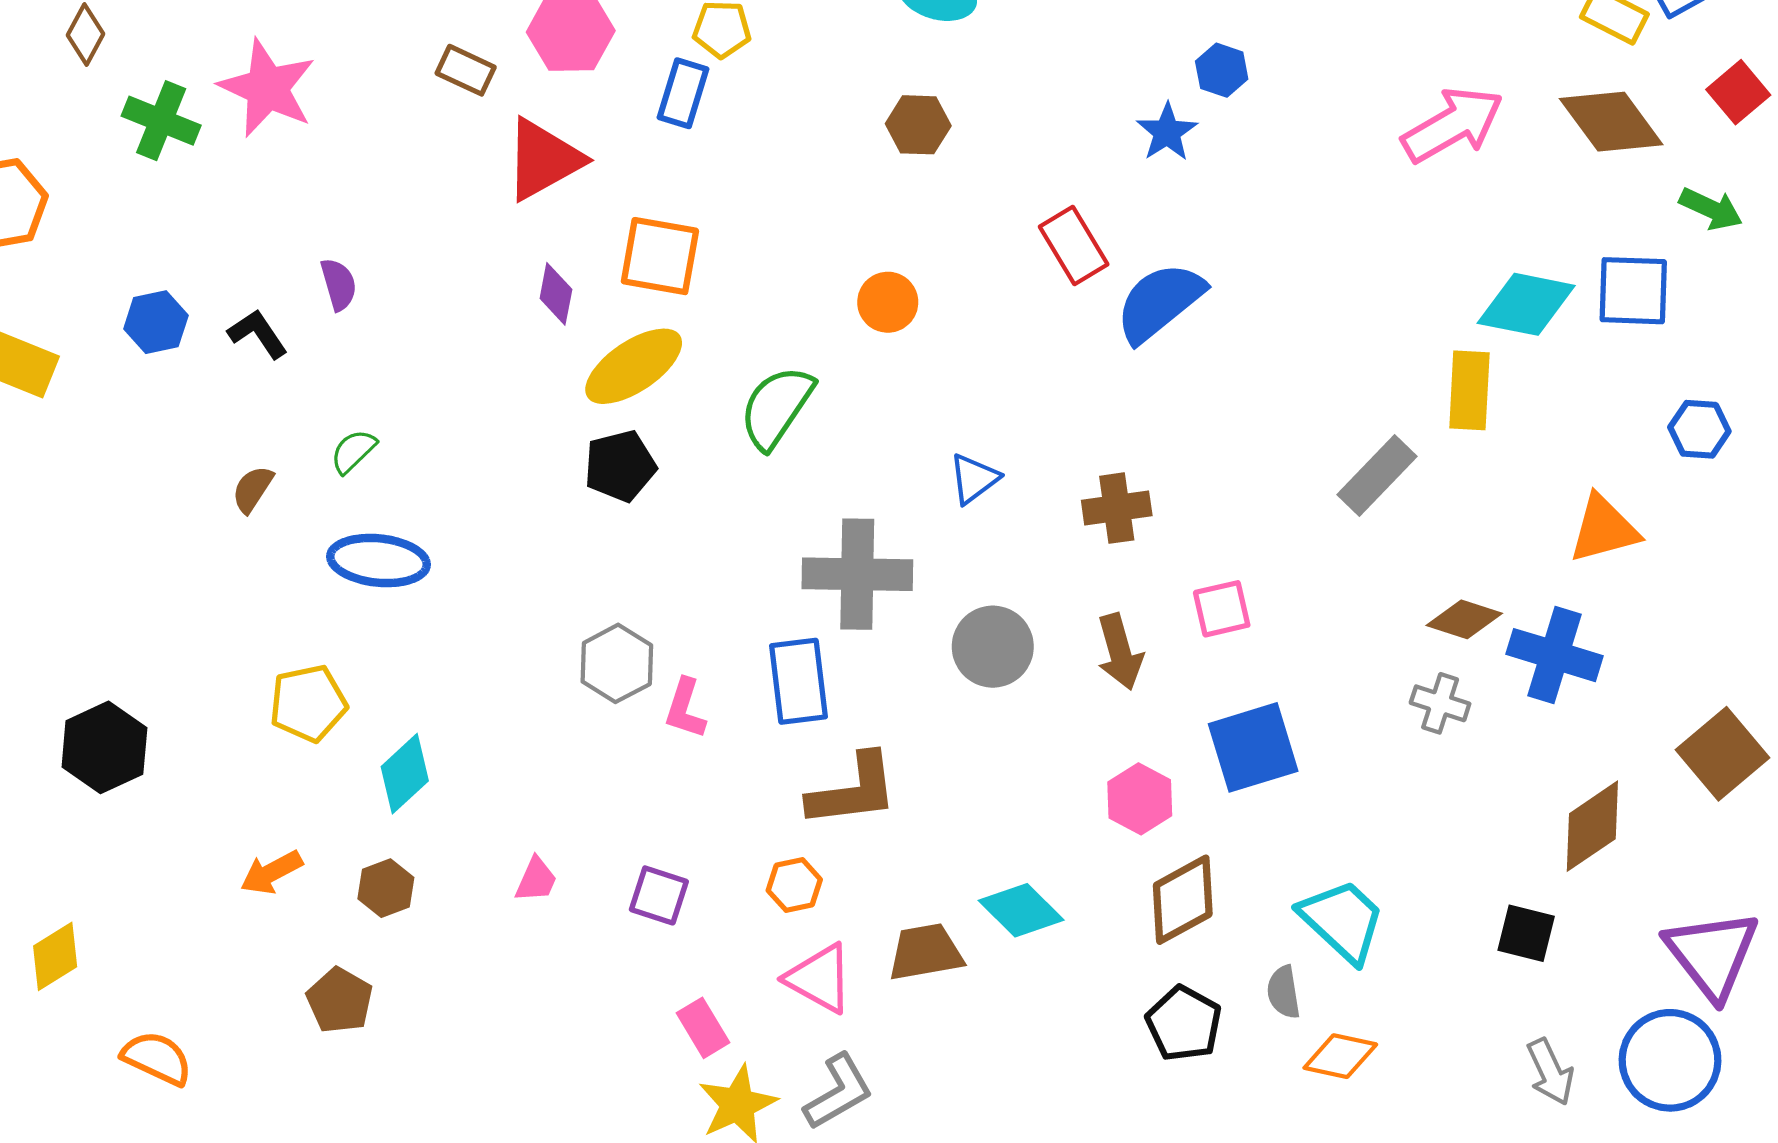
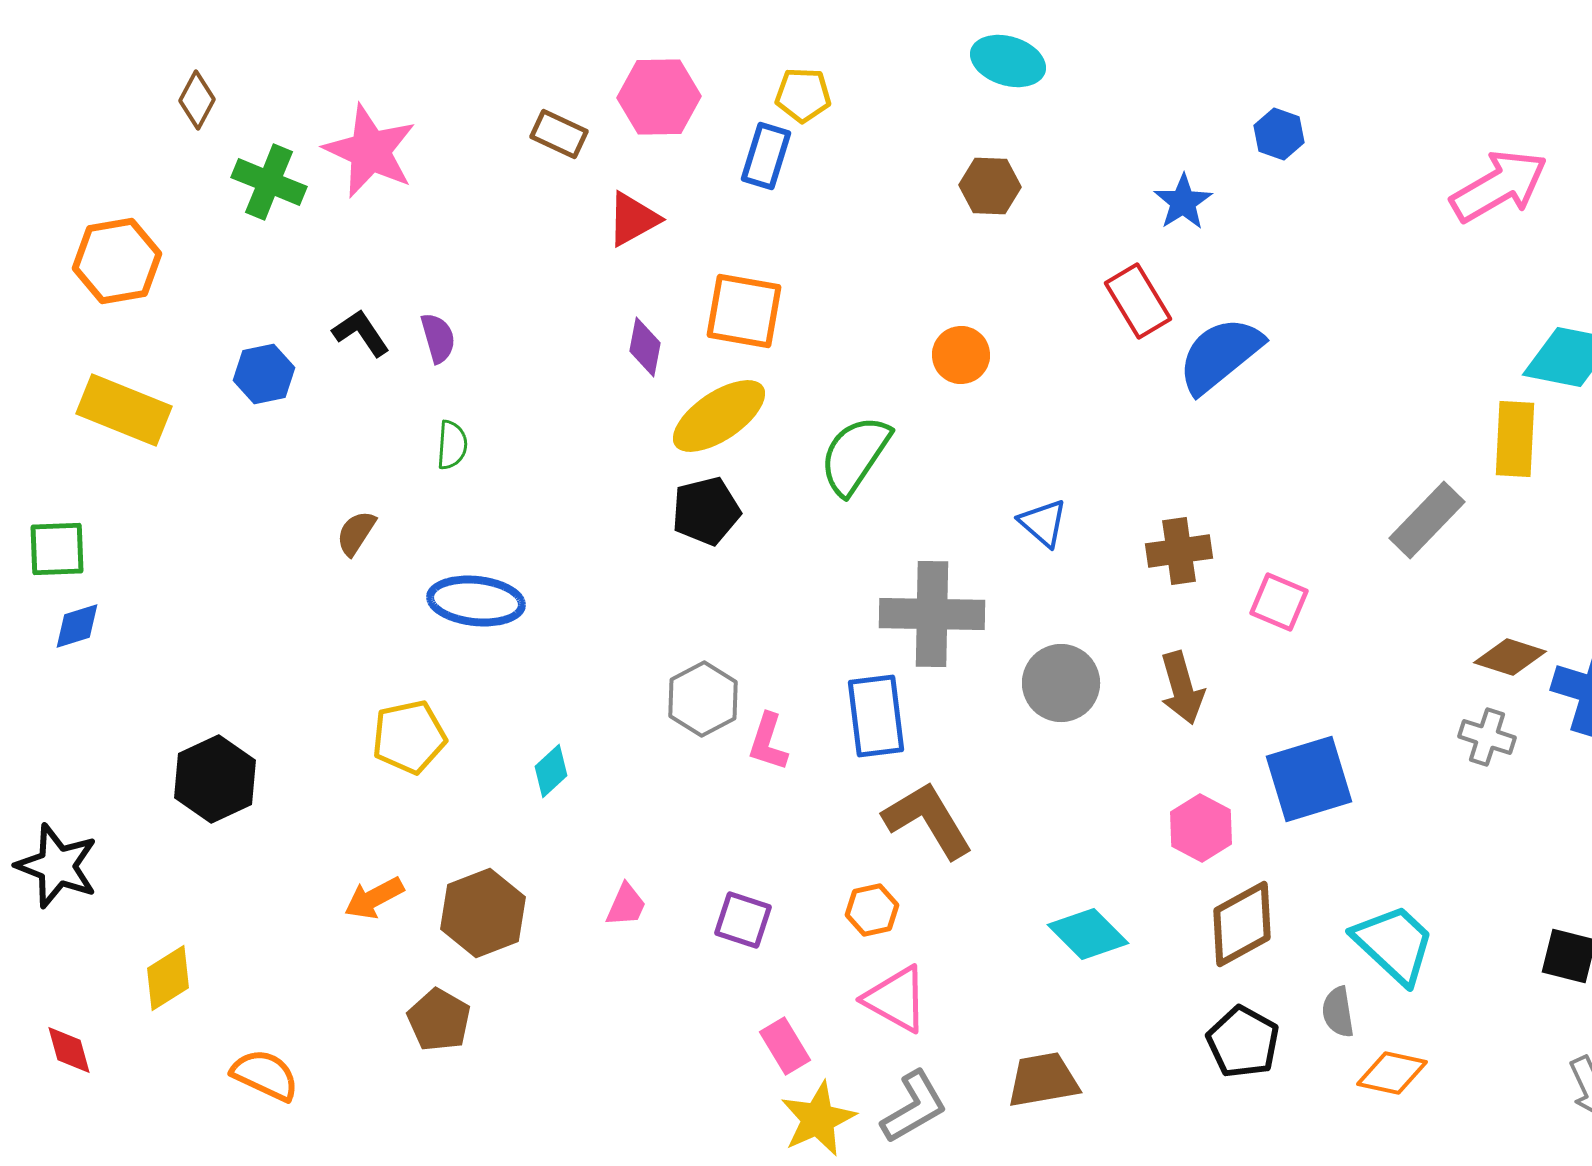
blue star: (1167, 132) -> (1183, 202), moved
red triangle: (543, 159) -> (633, 219), size x0.7
black L-shape: (258, 334) -> (361, 333), moved
green semicircle: (353, 451) -> (452, 445), moved, turned 138
blue triangle: (974, 479) -> (1043, 523), turned -42
pink square: (1222, 609) -> (1279, 602), moved, turned 36
cyan diamond: (405, 774) -> (551, 771), moved, size x0.7
brown L-shape: (853, 790) -> (928, 820), turned -114
brown hexagon: (386, 888) -> (483, 913), size x1.6
brown trapezoid: (926, 952) -> (1043, 1080), moved

